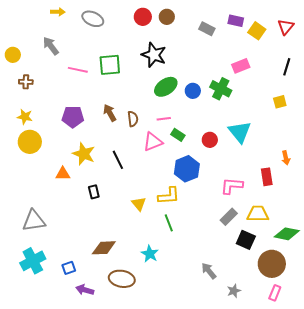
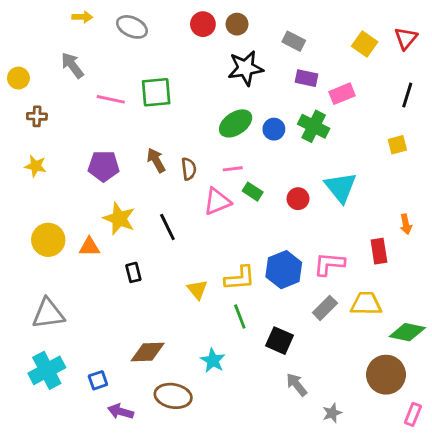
purple rectangle: (236, 21) -> (307, 78), moved
black star: (154, 55) -> (246, 68), moved, turned -30
yellow circle: (30, 142) -> (48, 240), moved
blue hexagon: (187, 169) -> (284, 270), moved
black square: (246, 240) -> (280, 341), moved
pink rectangle: (275, 293) -> (413, 414), moved

